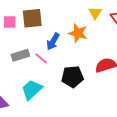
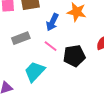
pink line: (41, 58) -> (51, 46), moved

